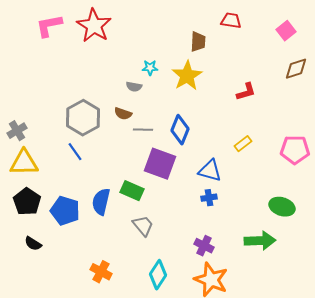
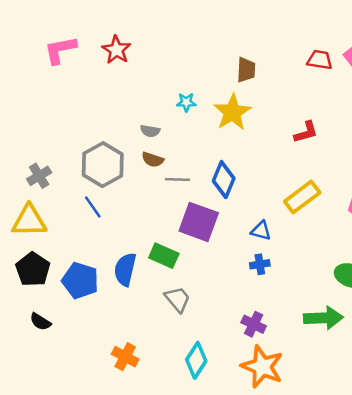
red trapezoid: (231, 21) -> (320, 60), moved
red star: (94, 26) -> (116, 50), size x0.7
gray semicircle: (134, 87) -> (150, 131), moved
gray cross: (17, 131) -> (39, 176), moved
yellow rectangle: (243, 144) -> (302, 197), size x1.6
blue triangle: (210, 171) -> (261, 231), size x0.7

